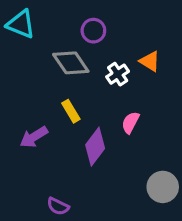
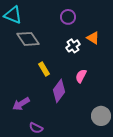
purple circle: (93, 31) -> (68, 17), moved
gray diamond: (71, 63) -> (28, 39), moved
purple arrow: (34, 137) -> (21, 104), moved

